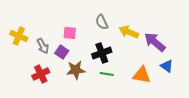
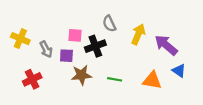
yellow arrow: (129, 32) -> (138, 34), turned 90
purple square: (62, 52) -> (66, 56), turned -32
black cross: (102, 53) -> (95, 46), moved
red cross: (41, 74) -> (32, 79), moved

